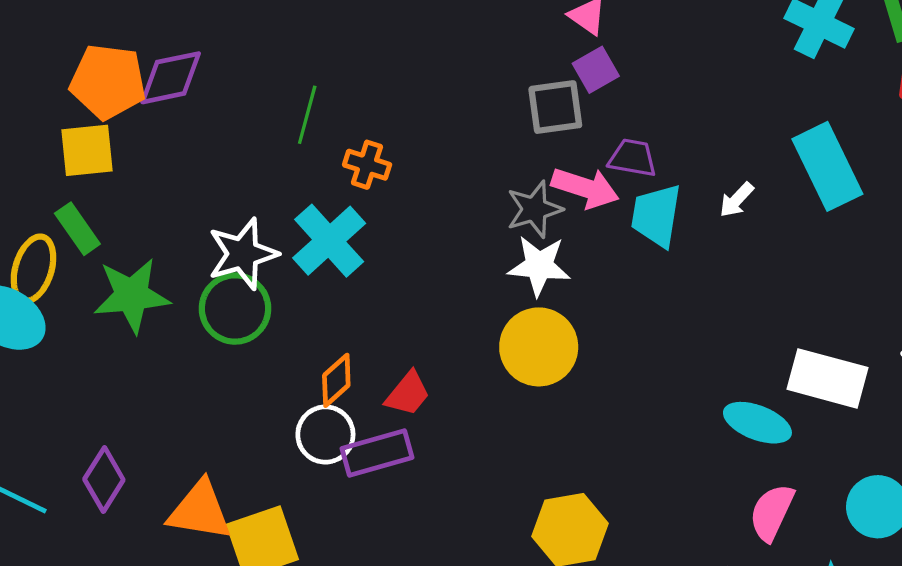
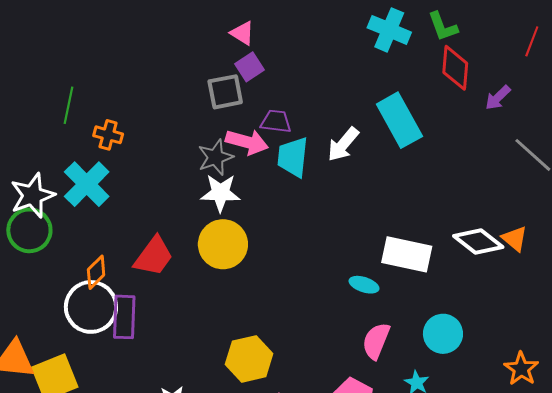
white arrow: (737, 200) -> (343, 144), size x1.5
red trapezoid: (408, 394) -> (154, 256), moved, size x1.4
cyan ellipse: (757, 423) -> (364, 285), size x0.7
white circle: (325, 435) -> (91, 307), size x1.4
purple rectangle: (377, 453) -> (124, 317), turned -69

